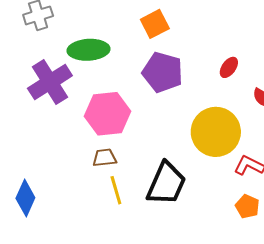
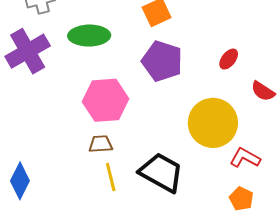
purple cross: (50, 82) -> (28, 51), moved
black trapezoid: (166, 184) -> (161, 173), turned -87

